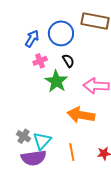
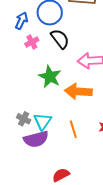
black semicircle: (68, 61) -> (60, 39), size x1.5
green star: (56, 81) -> (50, 77), moved

